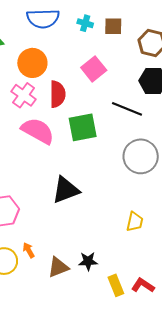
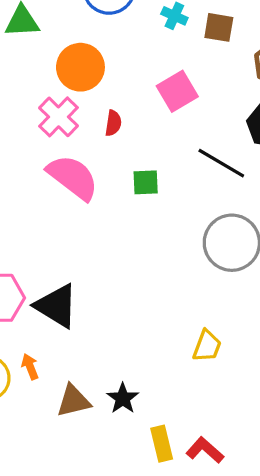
red semicircle: (57, 94) -> (113, 123), size x0.6
green square: (83, 127) -> (146, 182), size x0.6
black triangle: (66, 190) -> (57, 306), moved, turned 44
black star: (88, 261) -> (123, 398), turned 30

